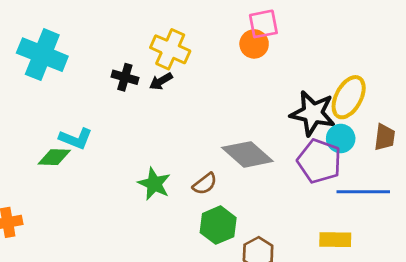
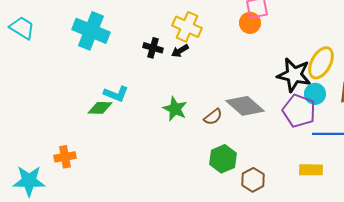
green star: (154, 184) -> (175, 109), moved
brown semicircle: (205, 184) -> (213, 117), moved

